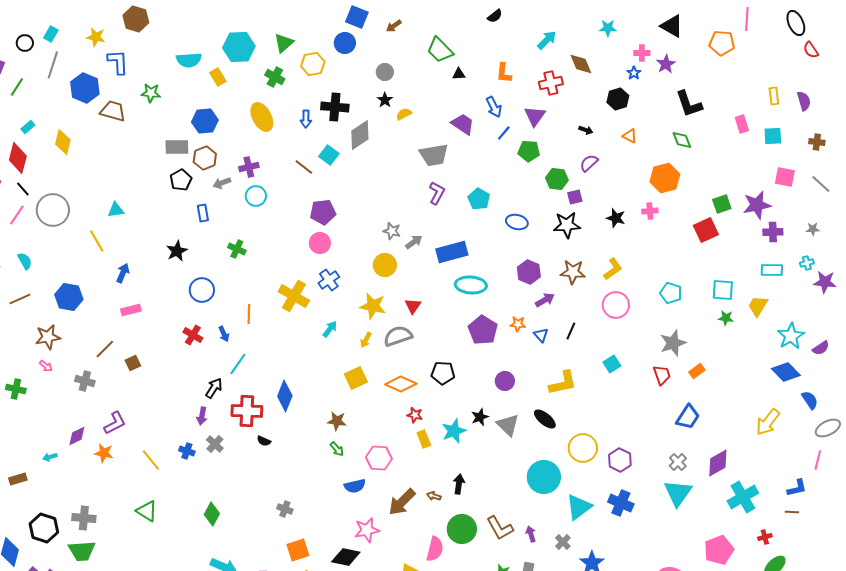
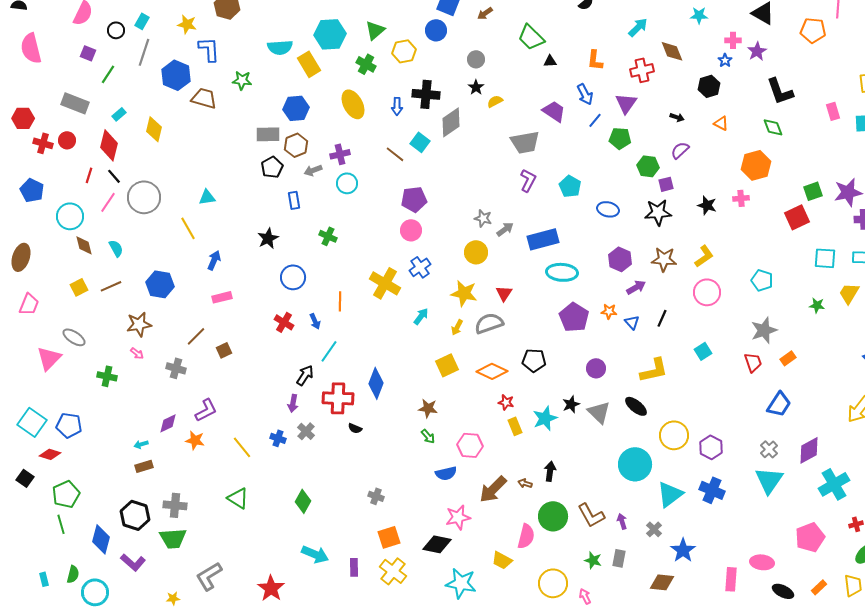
yellow rectangle: (218, 77) -> (309, 64), size x1.4
cyan square: (723, 290) -> (825, 258), moved
brown rectangle: (18, 479) -> (144, 466), moved

